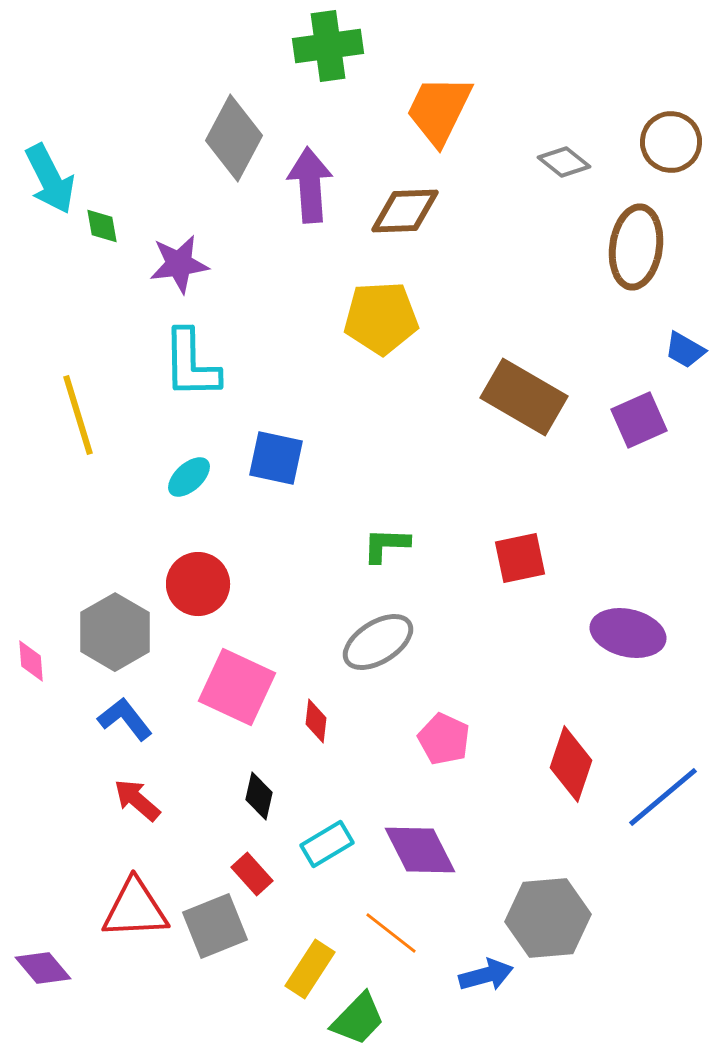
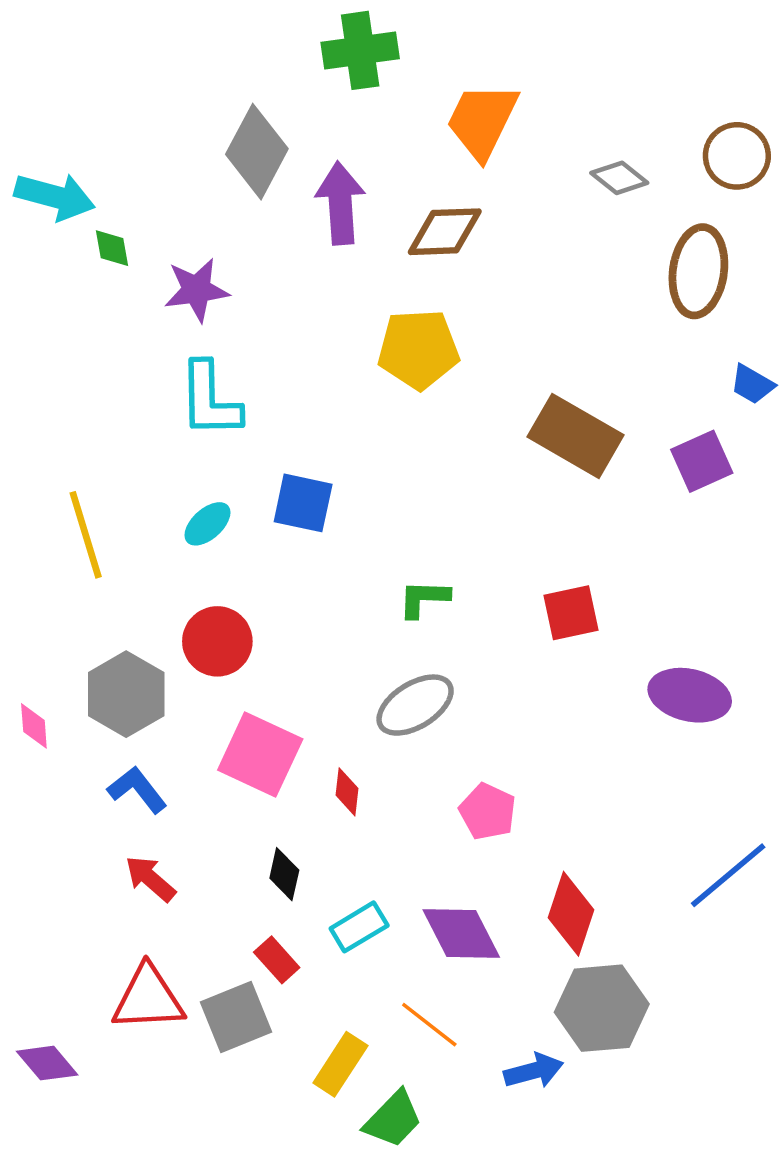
cyan arrow: (50, 179) -> (55, 197), turned -48
yellow line: (78, 415) -> (86, 535), moved
red diamond: (571, 764) -> (571, 914), moved

